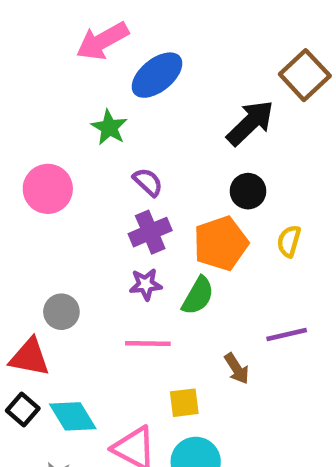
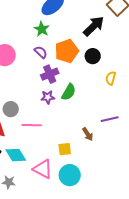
green star: (109, 127) -> (42, 29), moved
purple semicircle: (148, 182) -> (41, 52), moved
orange pentagon: (221, 243) -> (67, 51), moved
green semicircle: (198, 296) -> (69, 92), moved
pink line: (148, 344) -> (32, 125), moved

